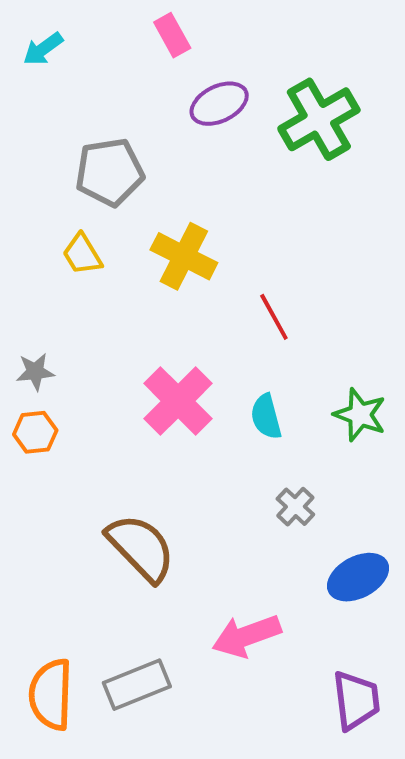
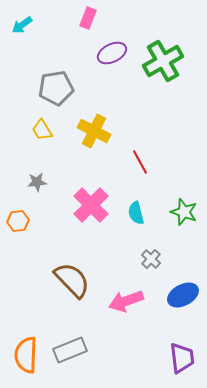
pink rectangle: (172, 35) -> (88, 18), turned 50
gray star: (35, 372) -> (37, 182), moved
pink arrow: (246, 636) -> (126, 301), moved

